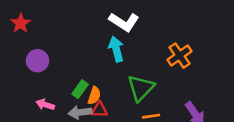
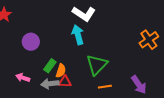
orange cross: (180, 56) -> (149, 40), moved
purple circle: (37, 61) -> (31, 42), moved

